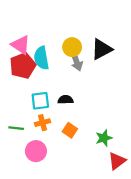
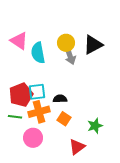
red pentagon: (23, 66) -> (21, 95), moved
black semicircle: (66, 100) -> (60, 99), moved
orange cross: (43, 123) -> (39, 112), size x1.5
red triangle: (117, 161) -> (77, 147), moved

